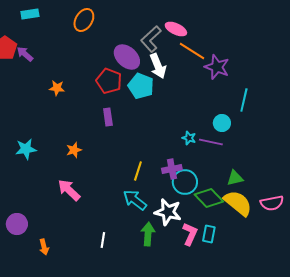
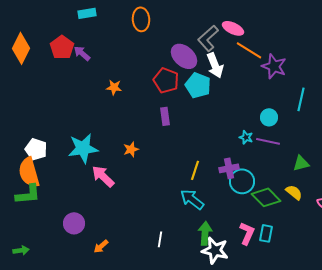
orange ellipse: (84, 20) -> (141, 19), turned -35
cyan circle: (222, 123) -> (269, 117), moved
cyan star: (26, 149) -> (83, 148), size x1.4
green triangle: (235, 178) -> (301, 163), moved
pink arrow: (69, 190) -> (103, 176), moved
yellow semicircle: (238, 203) -> (294, 192), moved, size x0.6
white star: (168, 212) -> (215, 250), moved
orange arrow: (44, 247) -> (101, 246), turned 63

